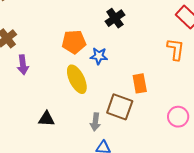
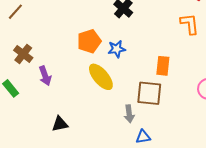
orange rectangle: (140, 83) -> (163, 66), turned 30
black triangle: (46, 119) -> (60, 124), moved

